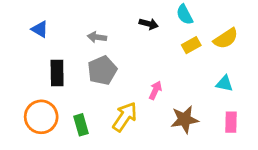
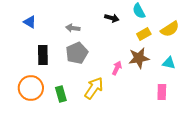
brown star: (185, 119) -> (139, 58), moved
pink rectangle: (231, 122) -> (162, 92), moved

